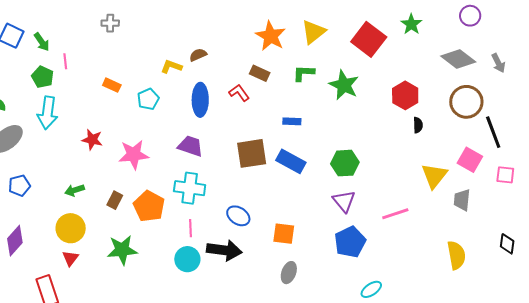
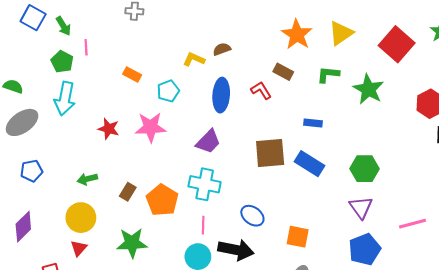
purple trapezoid: (190, 146) -> (208, 142), turned 112
pink star: (134, 155) -> (151, 127), moved

